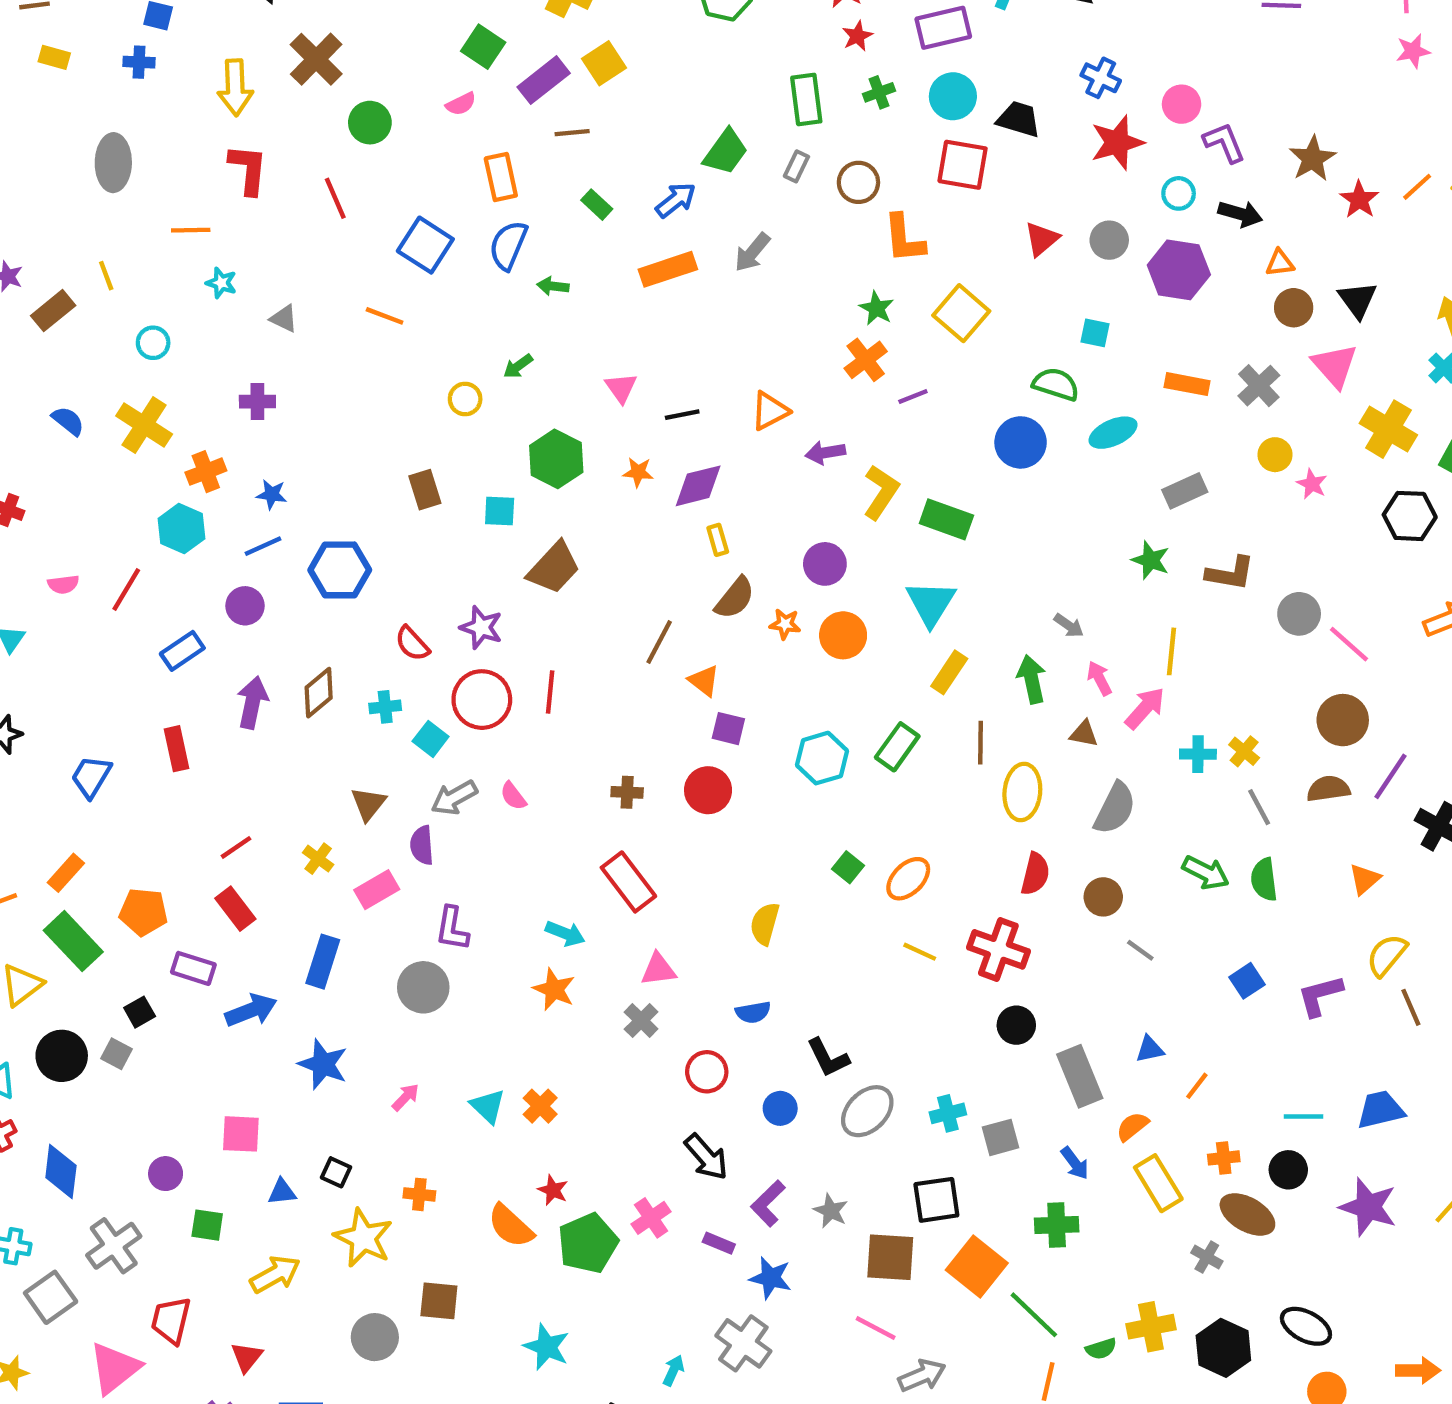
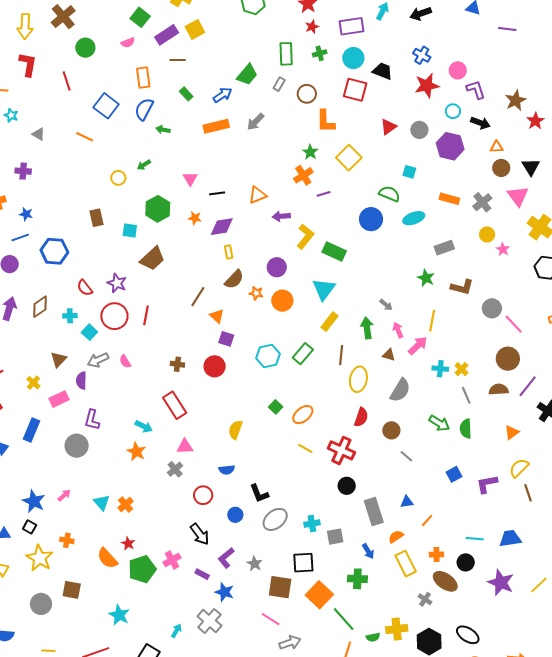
blue star: (323, 1064) -> (34, 501), moved

